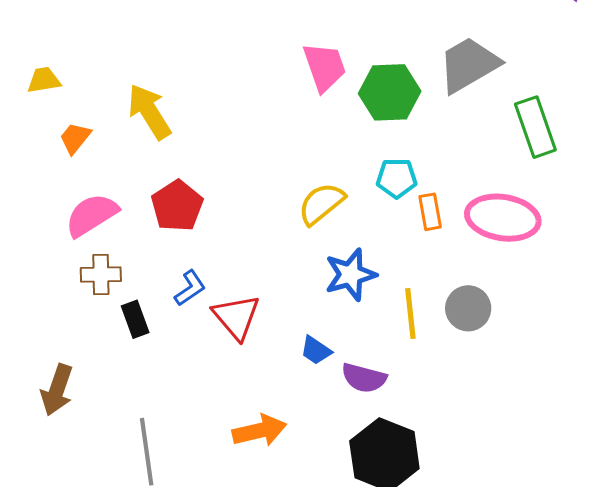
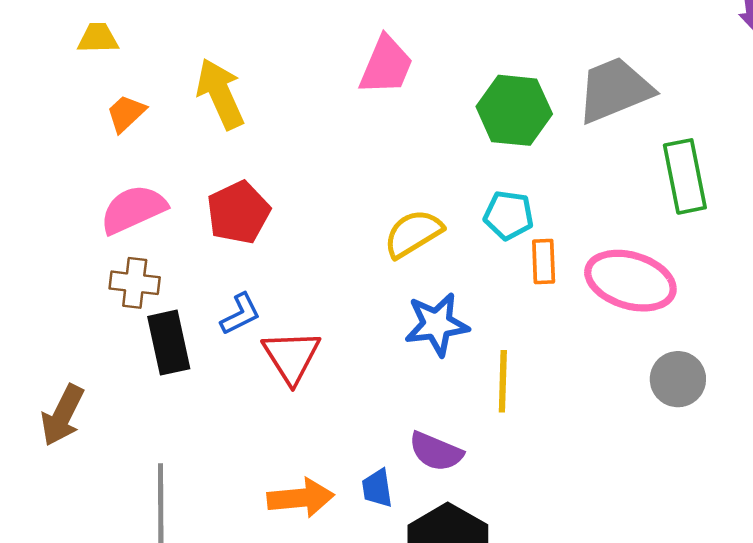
pink trapezoid: (325, 67) -> (386, 65), moved, turned 34
gray circle: (468, 308) -> (678, 379), moved
black rectangle: (135, 319) -> (169, 343), size x1.4
blue trapezoid: (316, 350) -> (377, 488), moved, turned 40

